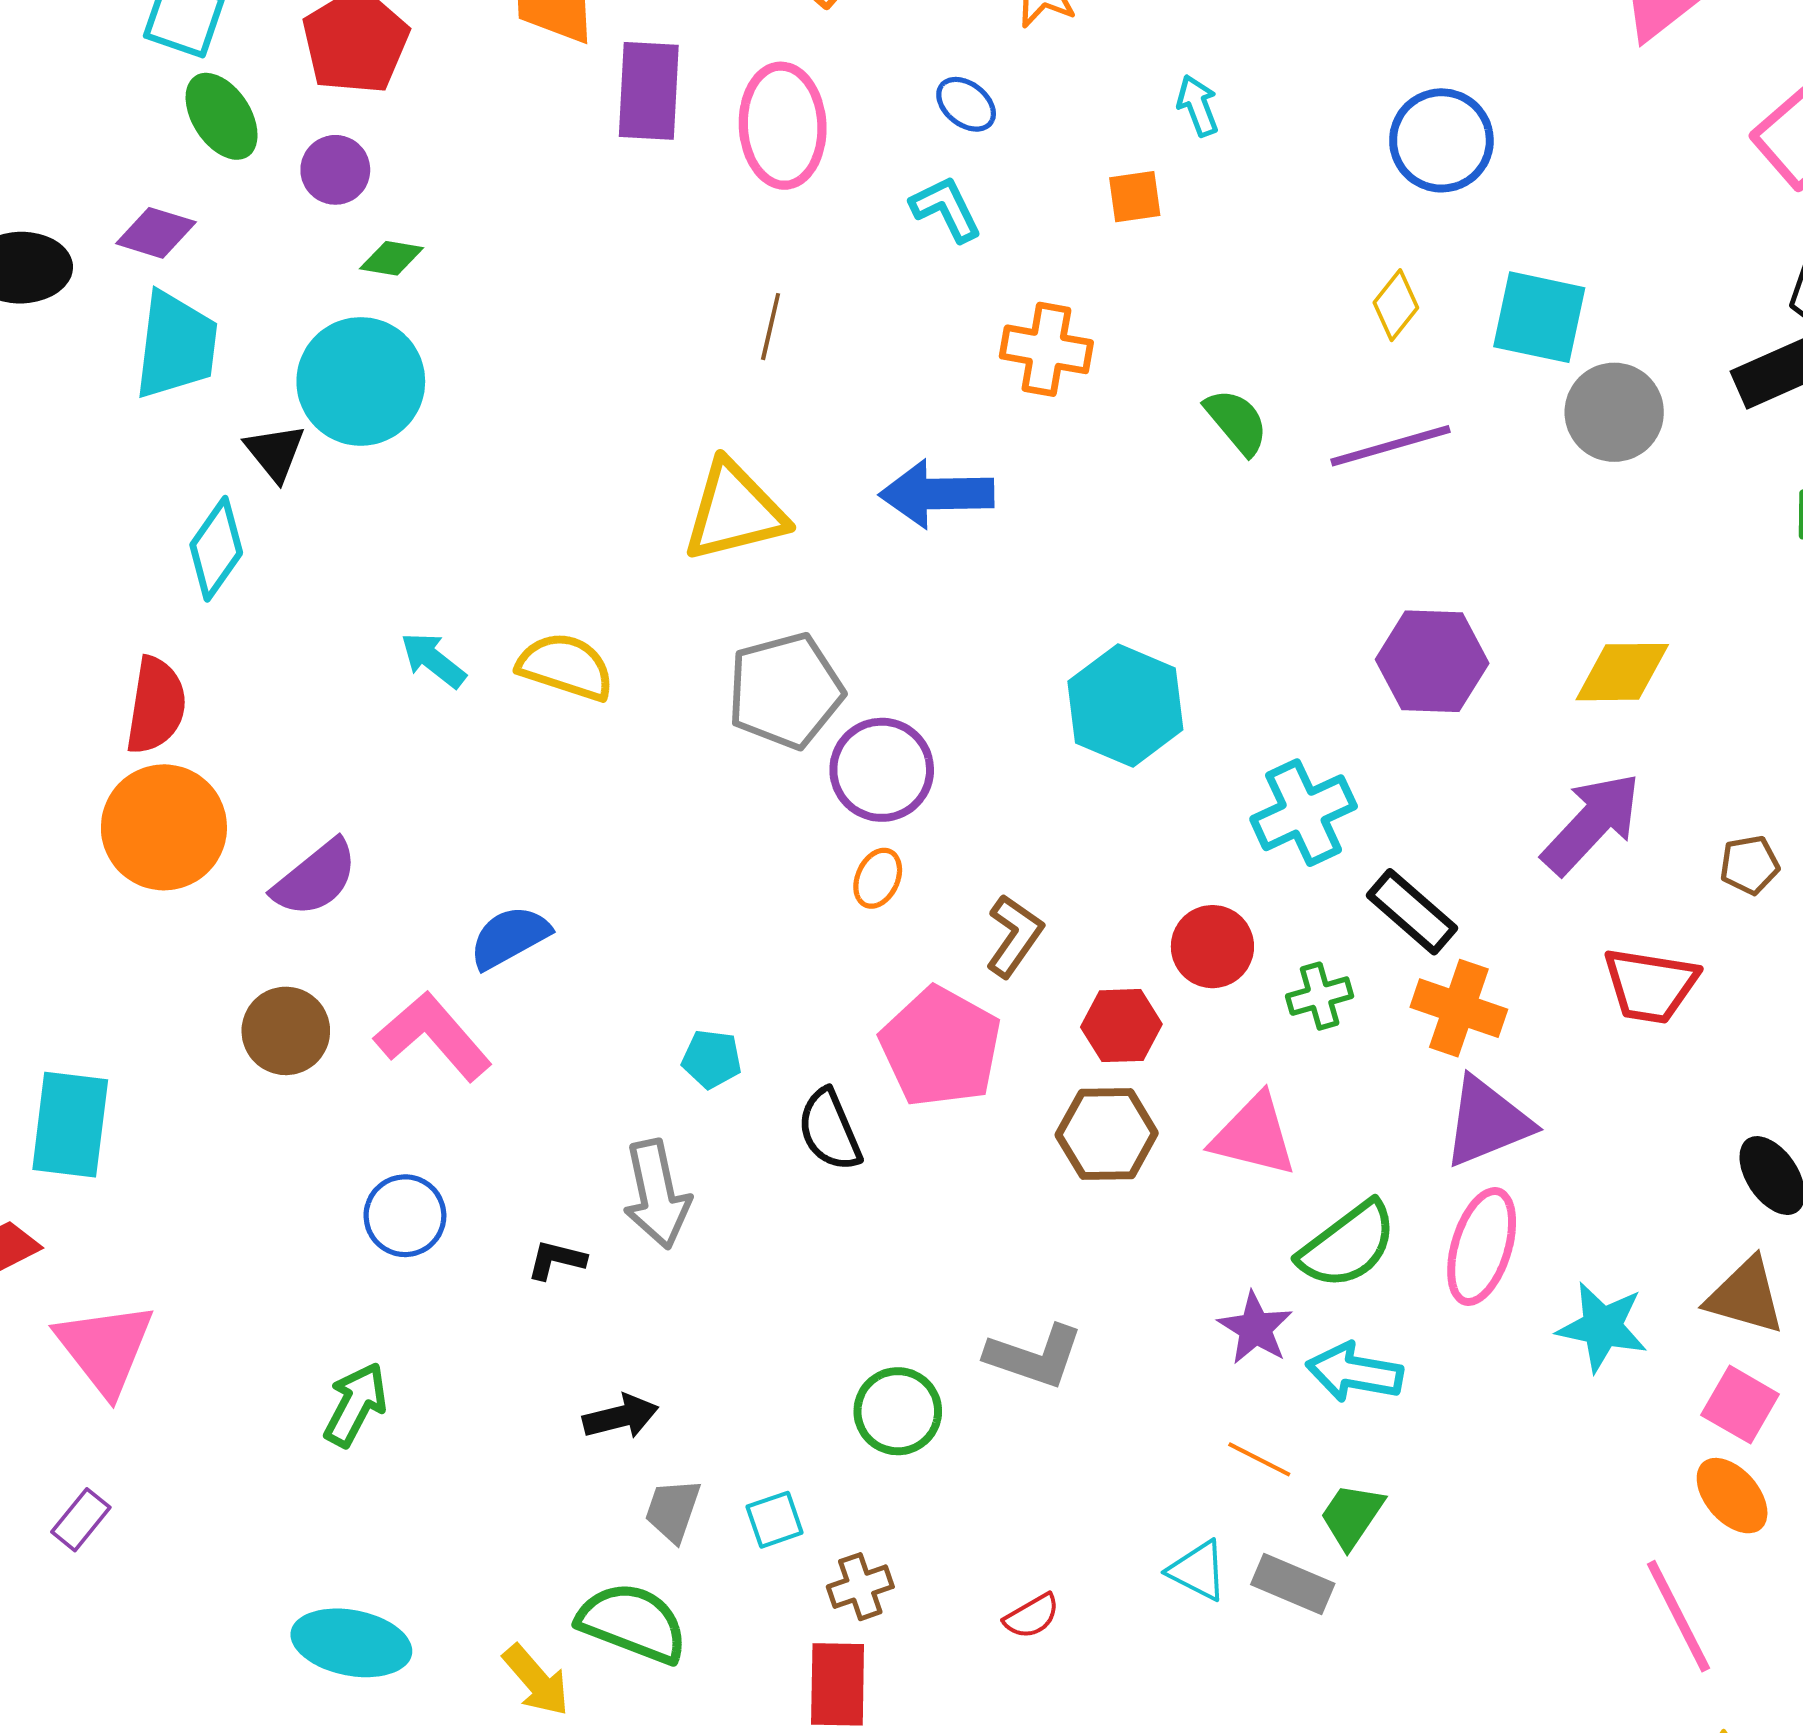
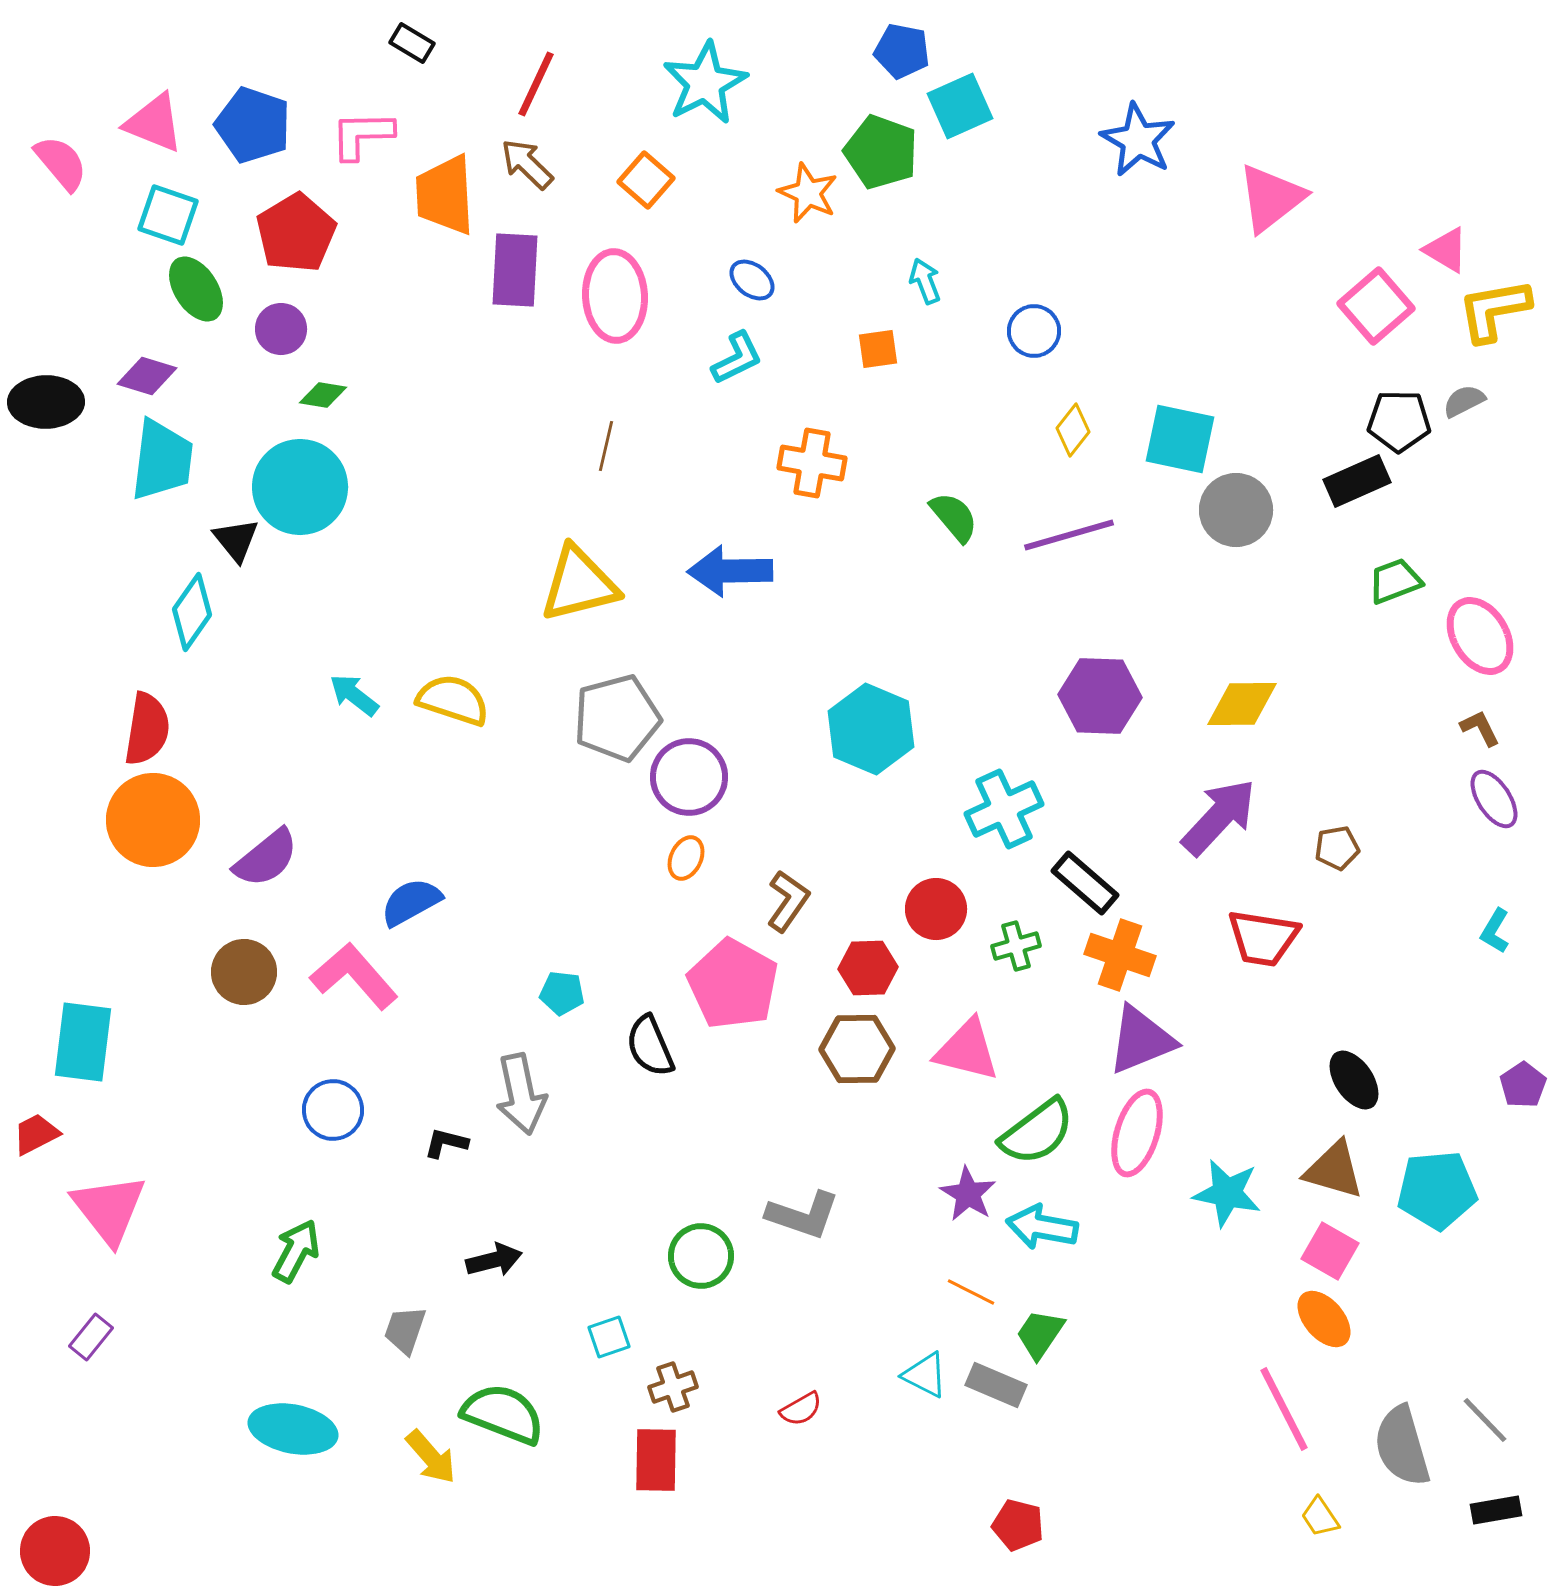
blue circle: (1441, 140) -> (1034, 331), moved, size x0.7
cyan L-shape: (946, 209) -> (737, 358), turned 90
gray trapezoid: (673, 1510) -> (405, 1330), moved

